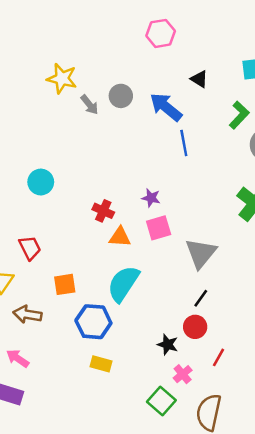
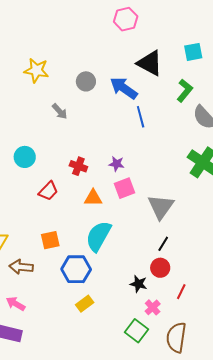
pink hexagon: (161, 33) -> (126, 19), moved
black triangle: (199, 79) -> (150, 63), size x1.8
gray arrow: (89, 105) -> (60, 111), moved
red cross: (103, 211) -> (78, 166), moved
red trapezoid: (30, 248) -> (48, 191), moved, turned 75
yellow rectangle: (101, 364) -> (85, 304), turned -48

